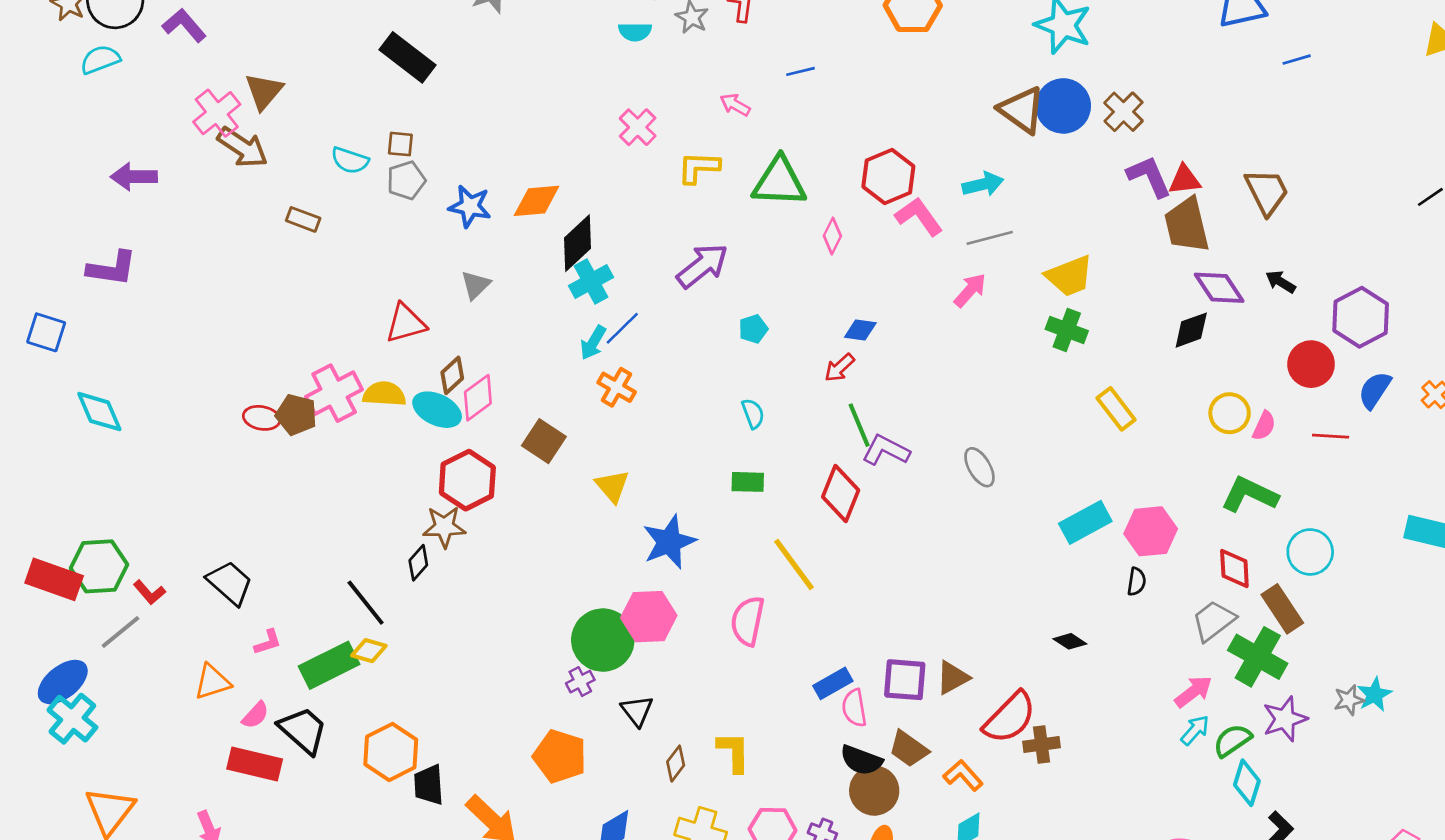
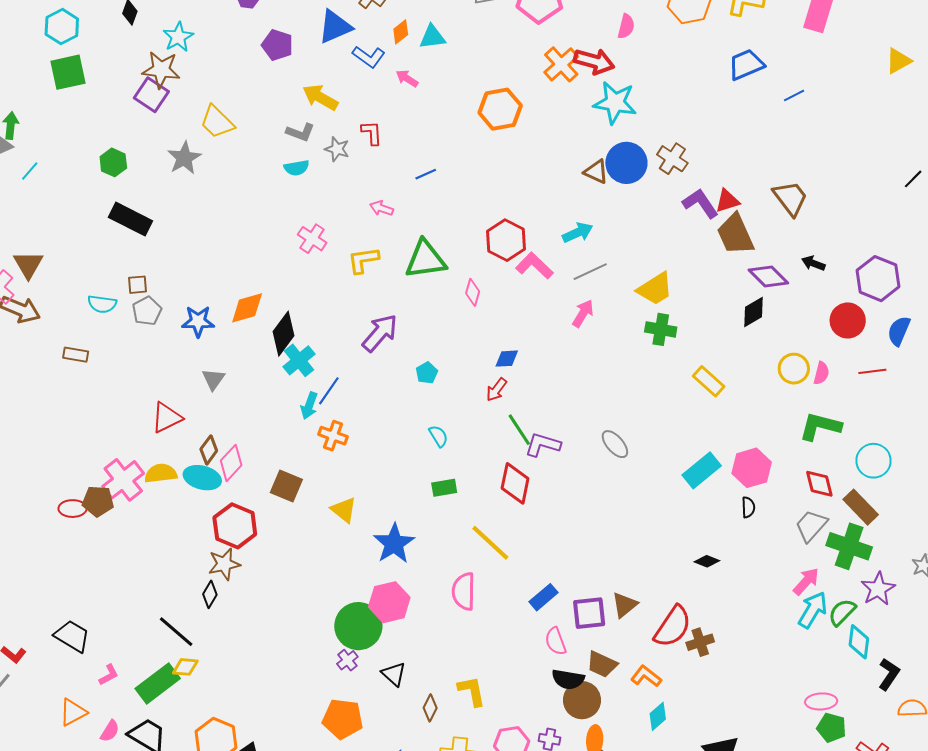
brown triangle: (1022, 110) -> (596, 172), size x0.7
blue rectangle: (833, 683) -> (544, 597), moved
cyan arrow: (1195, 730) -> (813, 610), size x1.5

